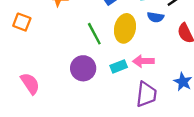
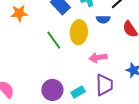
cyan rectangle: (119, 66) -> (78, 92), moved
purple circle: (83, 68) -> (52, 90), moved

